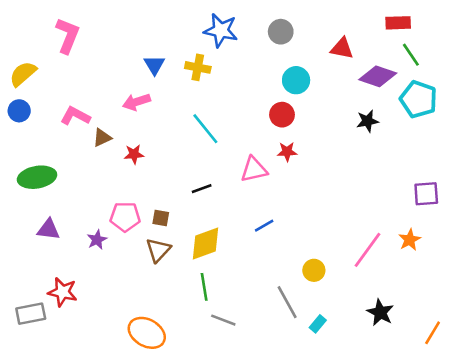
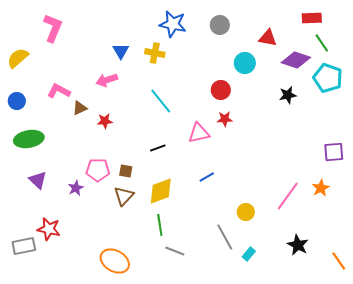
cyan circle: (296, 80) -> (245, 63), moved
blue circle: (19, 111) -> (17, 101), moved
purple triangle: (48, 229) -> (38, 180), turned 36
orange line: (433, 333) -> (339, 261), turned -66

